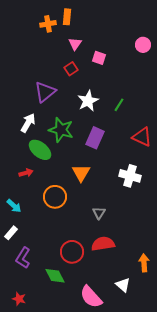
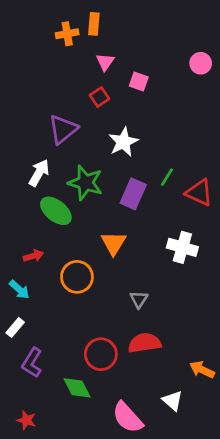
green line: (119, 105) -> (167, 177), moved
red arrow: (26, 173) -> (33, 256), moved
orange arrow: (144, 263) -> (202, 370), turned -60

